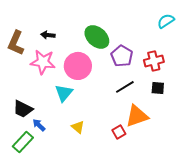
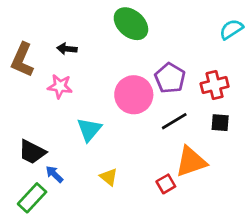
green ellipse: (97, 37) -> (131, 24), moved
pink star: (43, 62) -> (60, 86), size x0.7
pink circle: (78, 66) -> (134, 95), moved

